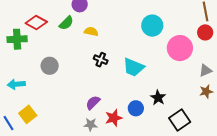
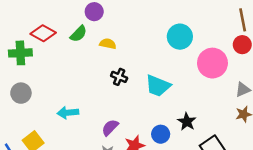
gray circle: (50, 66) -> (21, 93), moved
cyan arrow: (16, 84) -> (68, 113), moved

